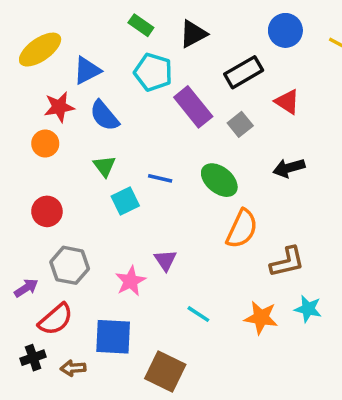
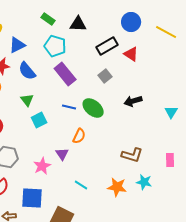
black triangle: (193, 34) -> (78, 24), turned 30
red triangle: (287, 102) -> (131, 54), moved
purple rectangle: (193, 107) -> (65, 74), moved
blue line: (160, 178) -> (69, 107), moved
orange semicircle: (242, 229) -> (79, 136), moved, size x0.7
brown L-shape: (287, 262) -> (132, 155), turned 30

